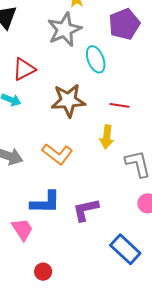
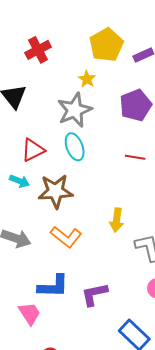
cyan ellipse: (96, 59) -> (75, 147), moved
brown star: (68, 100) -> (56, 191), moved
red line: (120, 105) -> (135, 157), moved

